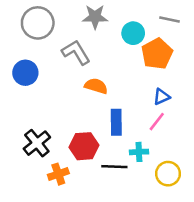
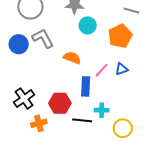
cyan circle: (133, 33) -> (88, 25), moved
gray L-shape: (76, 52) -> (43, 38), moved
pink line: (157, 122) -> (102, 70), moved

